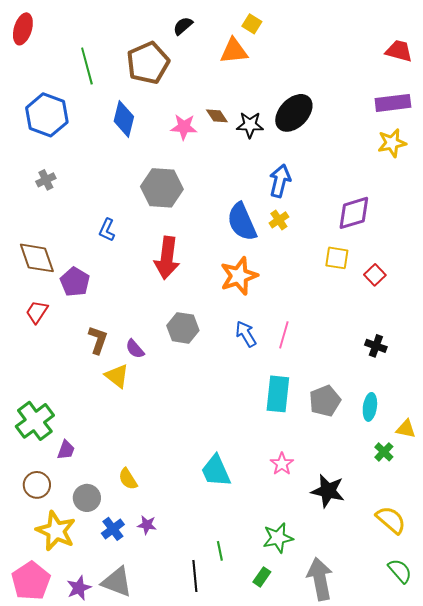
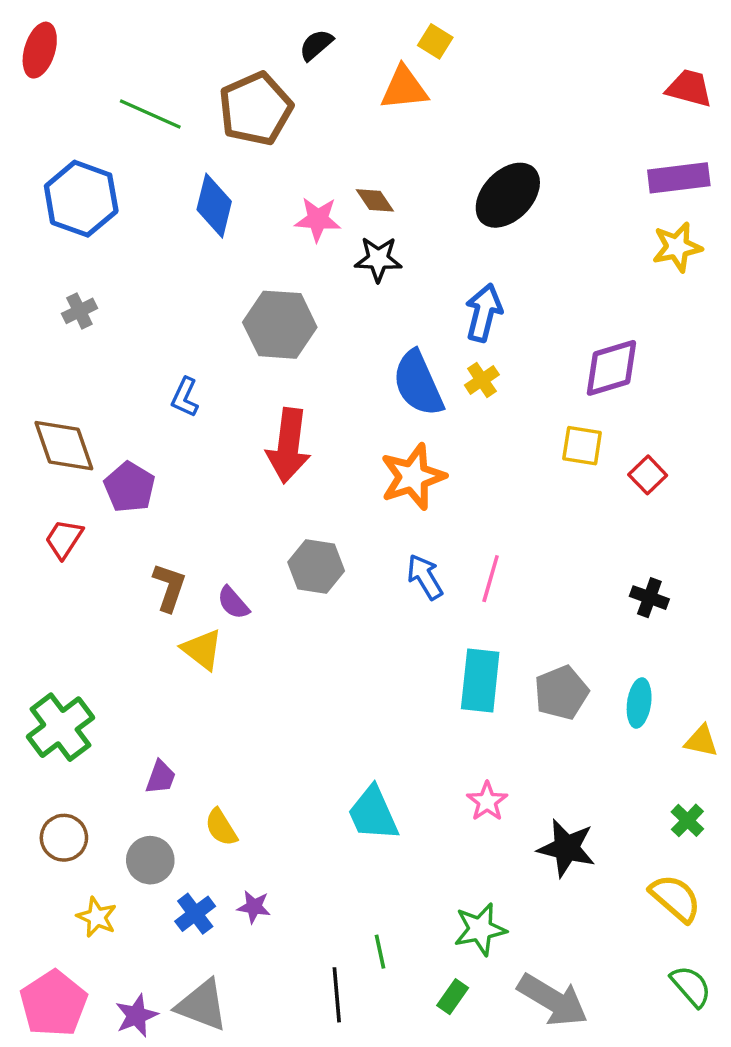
green line: (87, 66) -> (150, 114), turned -51
black star: (250, 125) -> (378, 259), moved
purple trapezoid: (66, 450) -> (161, 777), moved
green cross: (384, 452) -> (687, 820), moved
yellow star: (56, 531) -> (97, 917), size x0.6
gray arrow: (320, 579) -> (553, 1000), turned 132

